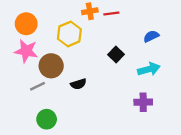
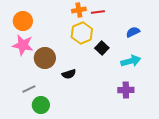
yellow hexagon: (69, 34) -> (82, 33), moved
gray line: (38, 86) -> (29, 89), moved

